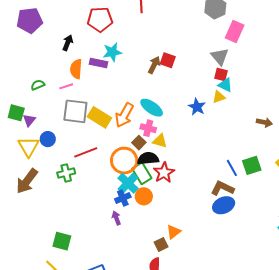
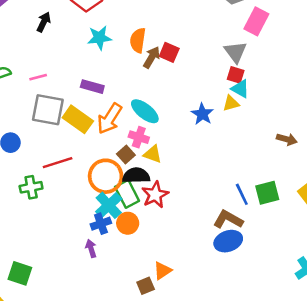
purple rectangle: (98, 63) -> (92, 87), moved
orange semicircle: (76, 69) -> (138, 40), moved

